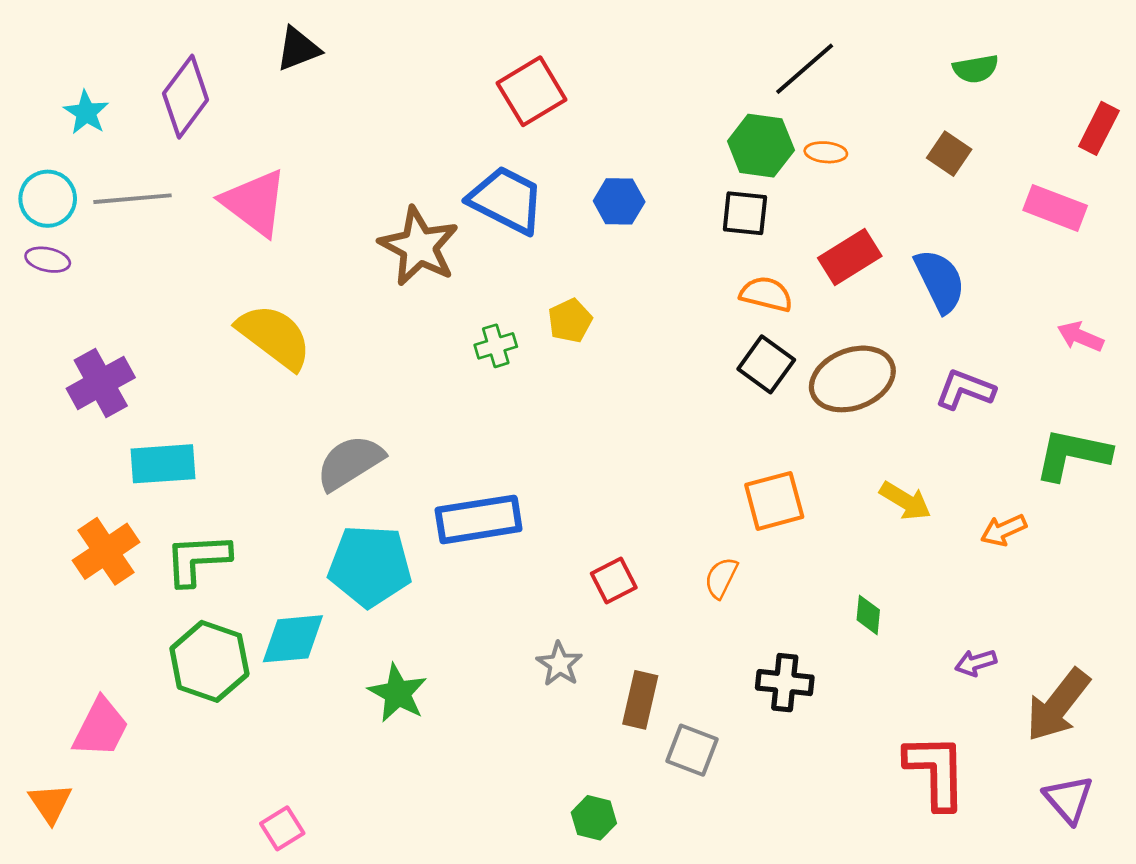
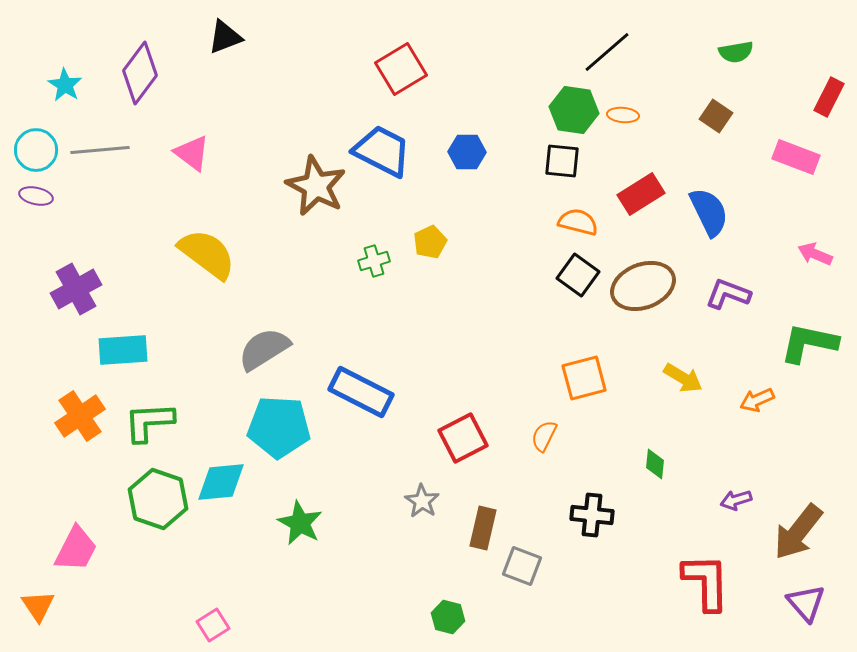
pink triangle: (254, 203) -> (192, 153), size x0.7
blue rectangle: (479, 519) -> (361, 392), turned 36
red square: (614, 580) -> (463, 438), size x1.4

